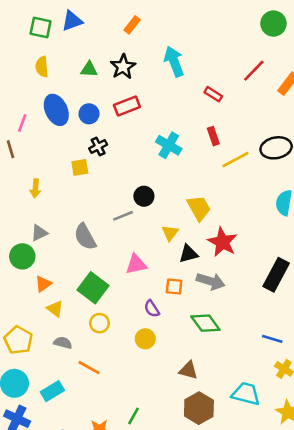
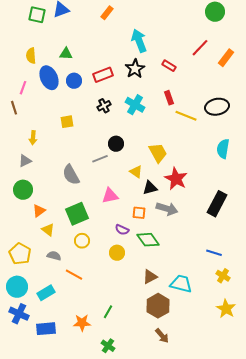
yellow semicircle: (42, 67) -> (31, 56), moved
black star: (123, 67) -> (135, 69), moved
green triangle: (89, 69) -> (66, 54), moved
black cross: (98, 147) -> (104, 106), moved
yellow line: (236, 160) -> (186, 116), turned 50
gray triangle: (39, 233) -> (25, 161), moved
yellow triangle: (170, 233) -> (136, 172), turned -32
green square: (93, 288) -> (77, 214), turned 30
purple semicircle: (152, 309) -> (122, 230), turned -32
green diamond: (205, 323) -> (148, 240), moved
brown triangle: (188, 370) -> (150, 277), turned -42
cyan trapezoid: (246, 394) -> (181, 284), moved

